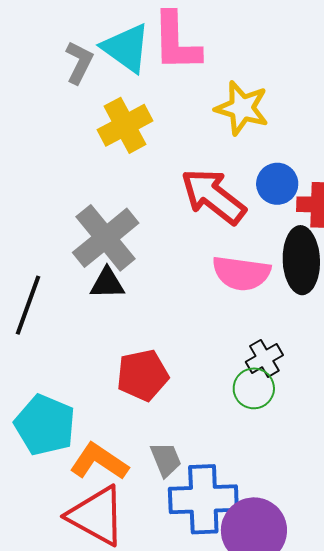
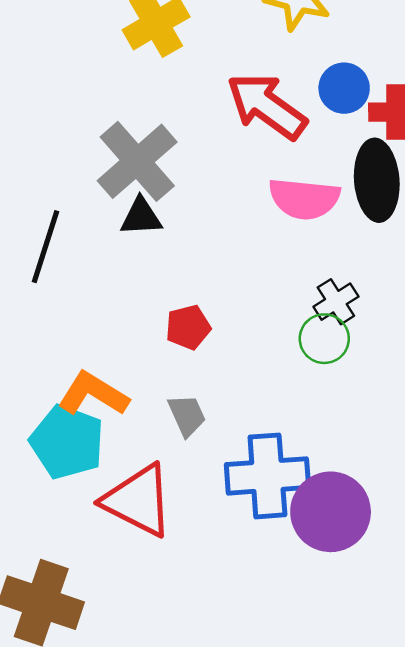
red pentagon: (143, 375) -> (188, 327), size x0.7
cyan pentagon: (45, 425) -> (67, 442), moved
gray trapezoid: (166, 459) -> (187, 415), moved
orange L-shape: (99, 462) -> (93, 394), moved

